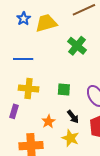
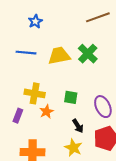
yellow trapezoid: (46, 23) -> (59, 56), moved
blue line: (23, 59) -> (26, 53), moved
orange star: (48, 121) -> (47, 112), moved

